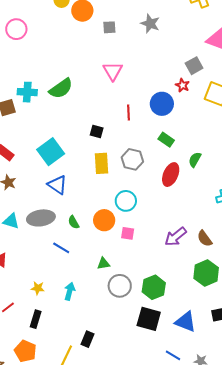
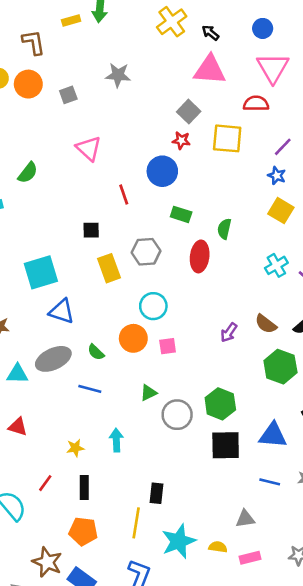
green semicircle: (61, 88) -> (28, 173), moved, size x0.7
cyan square: (51, 152) -> (41, 272), turned 36
purple arrow: (176, 237) -> (229, 332), size x0.7

